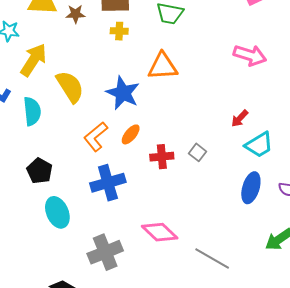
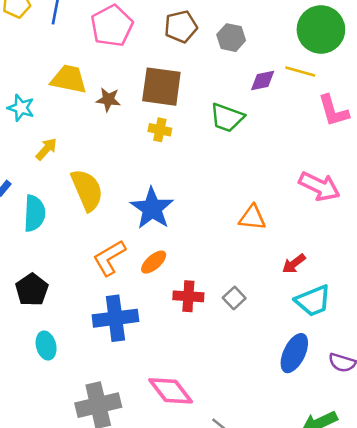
yellow arrow: (33, 60) -> (46, 149), size x0.6
orange triangle: (163, 66) -> (252, 218), moved, size x0.7
cyan ellipse: (57, 212) -> (46, 346), size x0.7

